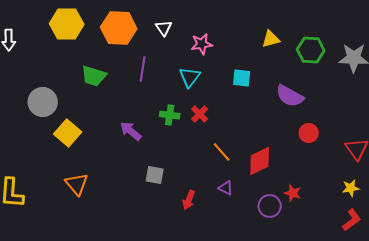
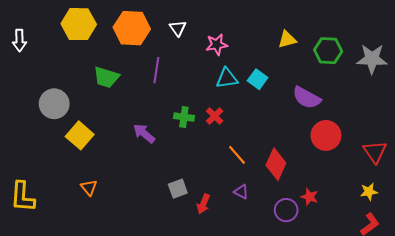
cyan triangle: (190, 77) -> (227, 78), moved, turned 45
cyan square: (242, 78) -> (258, 79), turned 30
red circle: (309, 133) -> (326, 135), size x1.5
red diamond: (260, 161) -> (276, 164), turned -40
gray square: (155, 175) -> (178, 189), moved, turned -30
orange triangle: (77, 184) -> (89, 188), size x0.7

